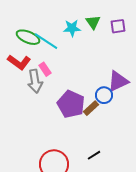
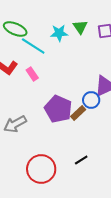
green ellipse: (28, 37) -> (15, 29), moved
gray arrow: (35, 81) -> (15, 124), moved, turned 70

